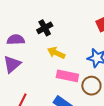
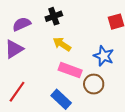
purple semicircle: (16, 40) -> (22, 24), turned -30

